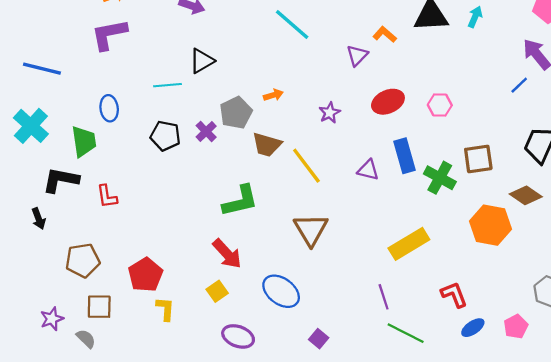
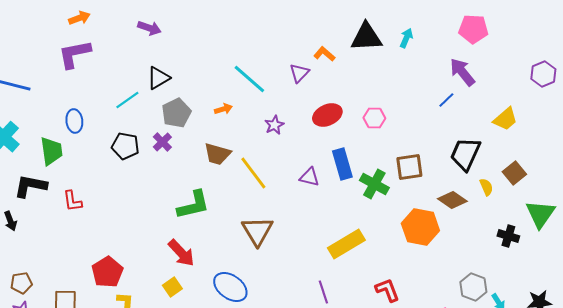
cyan line: (292, 25) -> (249, 79), moved
cyan line: (168, 85) -> (127, 100), turned -30
gray pentagon: (236, 113) -> (176, 113), moved
brown pentagon: (83, 260) -> (21, 283), moved, size x0.7

